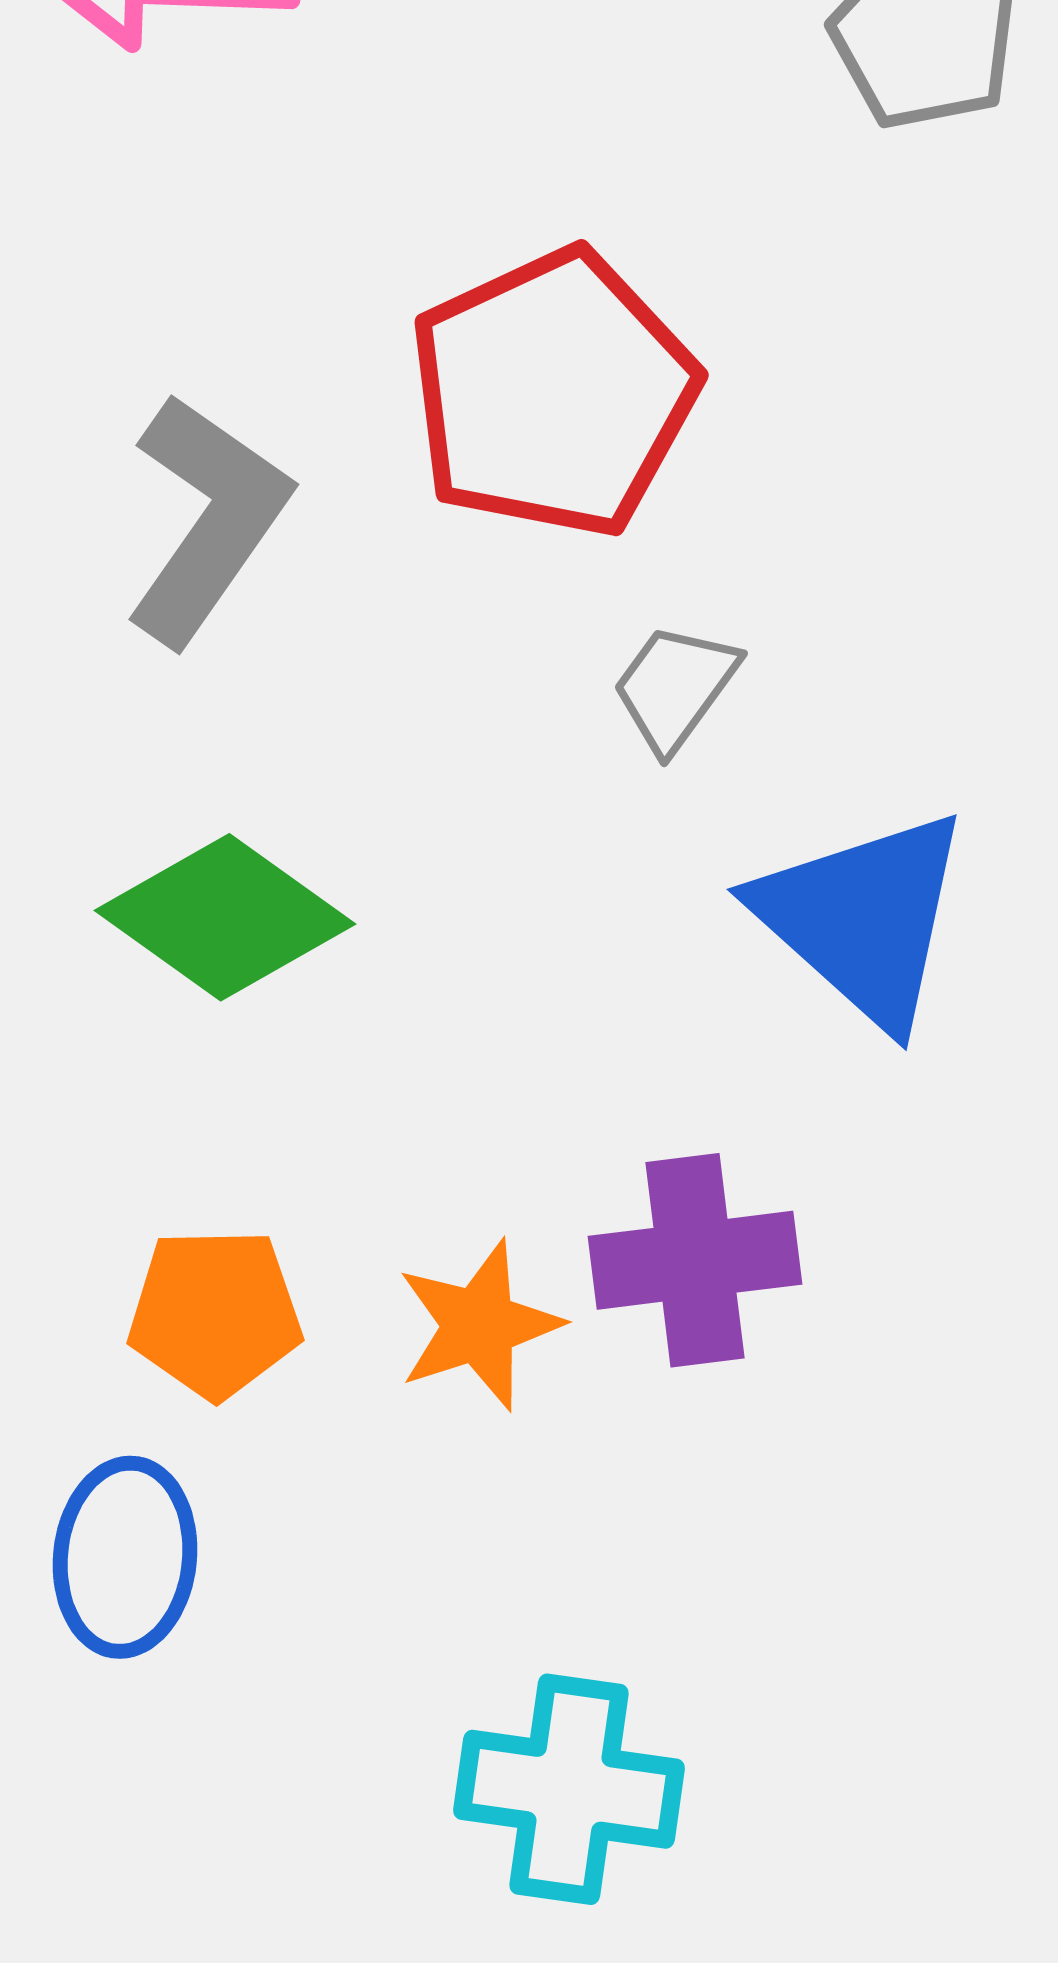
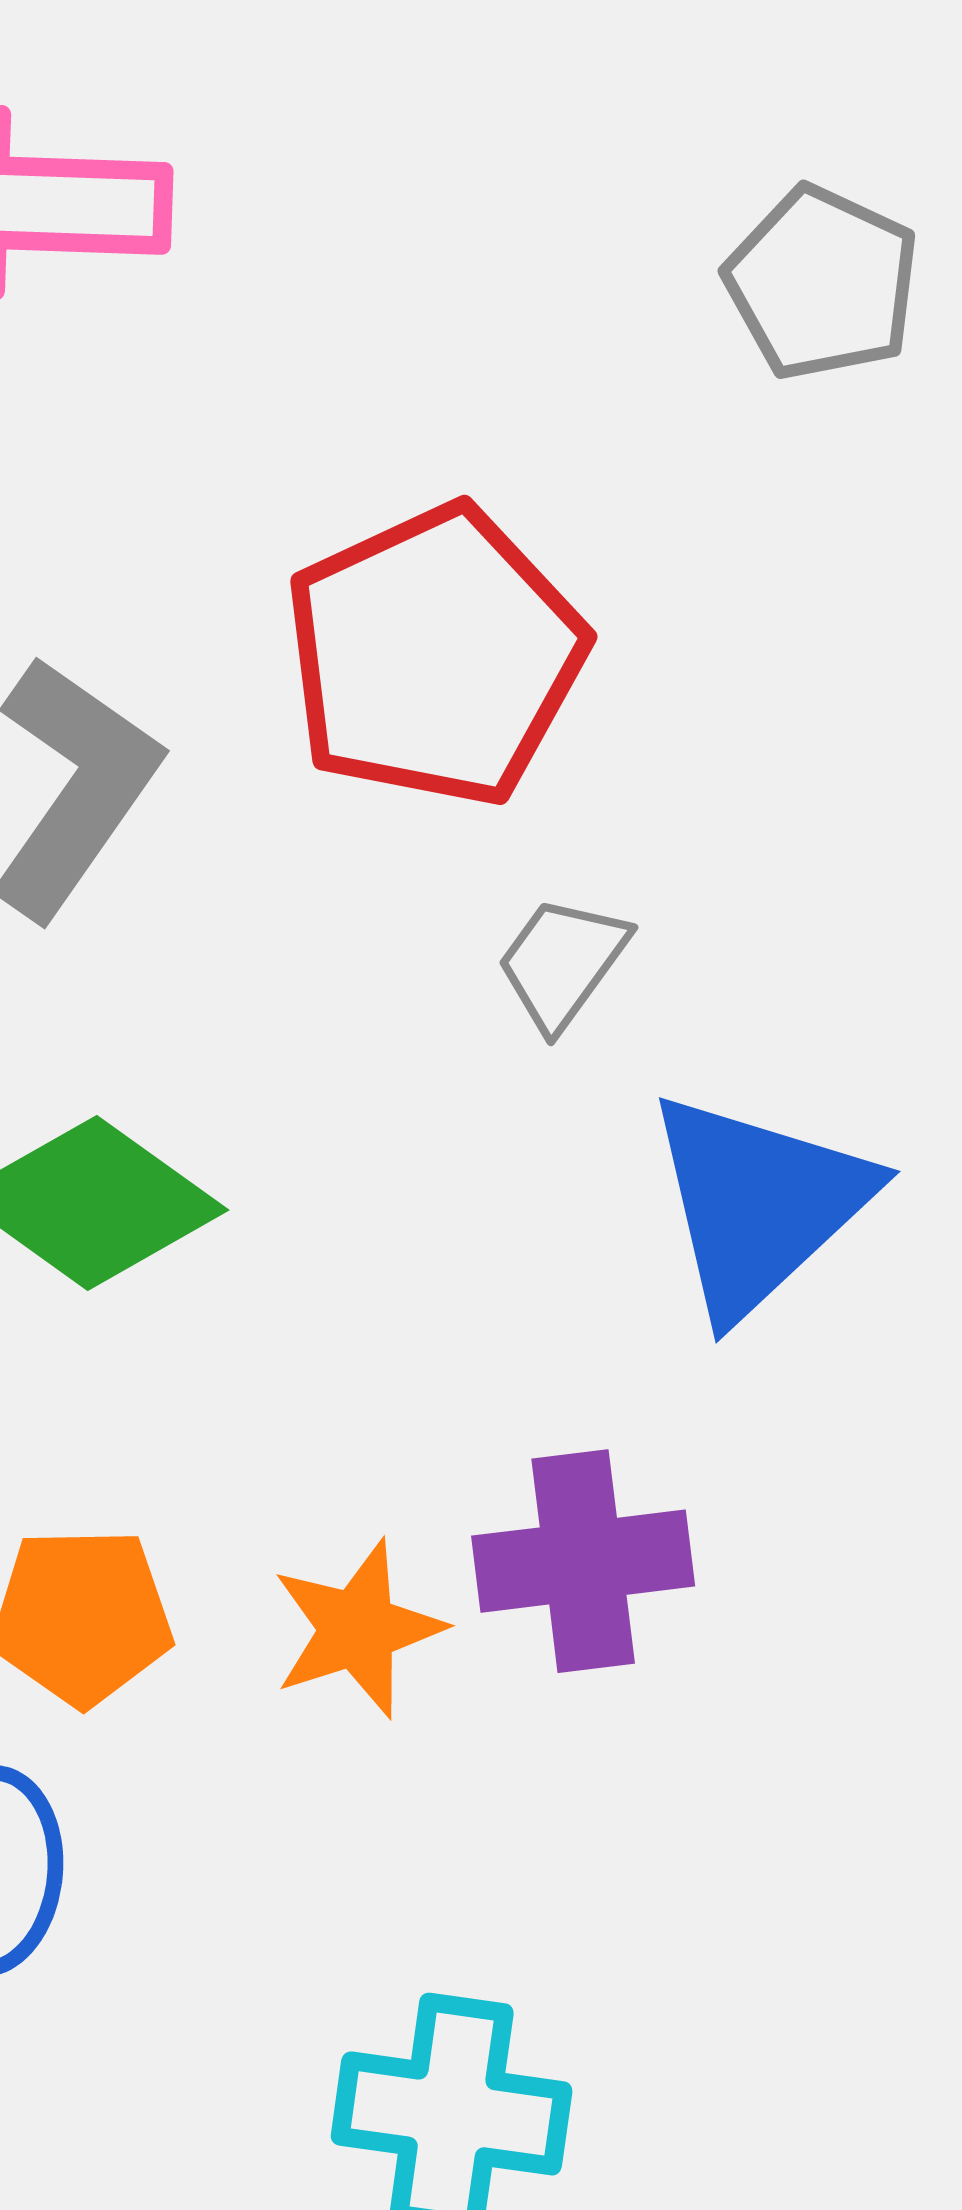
blue triangle: (863, 918) -> (759, 1204), turned 35

